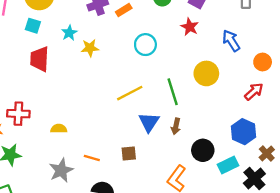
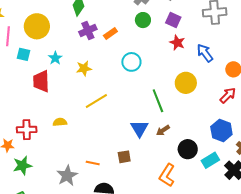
cyan square: (33, 26) -> (23, 54), moved
red star: (190, 27) -> (177, 43), moved
cyan star: (69, 33) -> (55, 58), moved
yellow line: (130, 93) -> (96, 101), moved
brown arrow: (176, 126) -> (163, 130), turned 48
yellow semicircle: (59, 129) -> (60, 122), moved

